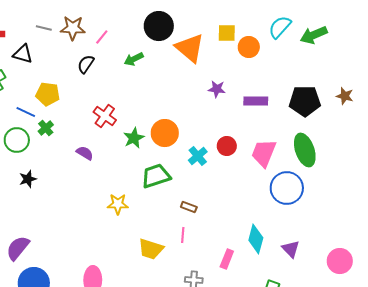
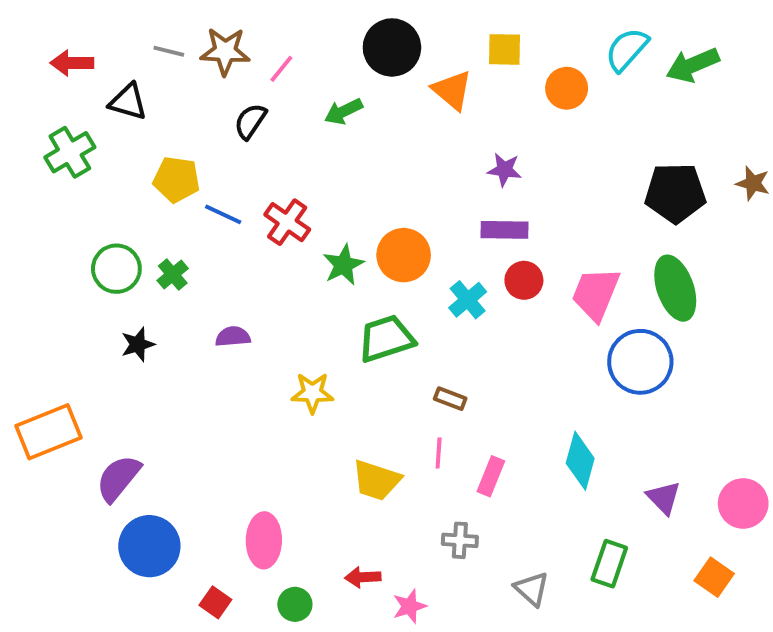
yellow square: (227, 33) -> (504, 49), moved
orange triangle: (190, 48) -> (452, 90), size x0.7
purple rectangle: (256, 101) -> (504, 230), moved
blue line: (26, 112) -> (223, 214), moved
green cross: (46, 128) -> (173, 274), moved
purple semicircle: (85, 153) -> (233, 337), moved, turned -36
purple triangle: (291, 249) -> (664, 498), moved
pink rectangle: (227, 259) -> (491, 476), moved

